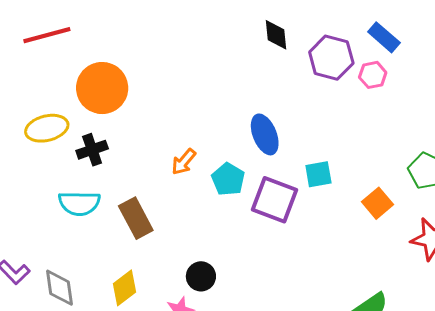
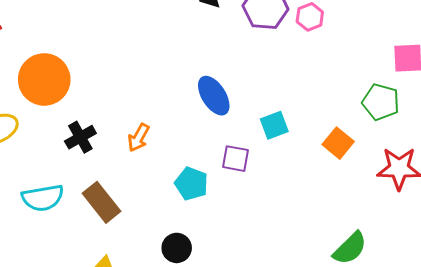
black cross: (92, 150) -> (80, 137), moved
cyan pentagon: (228, 179) -> (191, 184), moved
purple square: (275, 200) -> (235, 159), size x0.6

